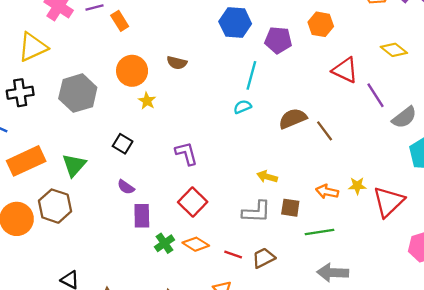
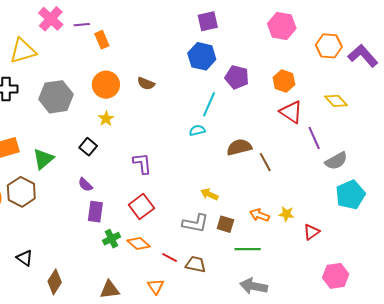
orange hexagon: (321, 24) -> (284, 81), moved
yellow star: (147, 101) -> (106, 119), moved
red triangle: (389, 202) -> (311, 232), size x0.6
brown trapezoid: (264, 258) -> (196, 264), turned 30

